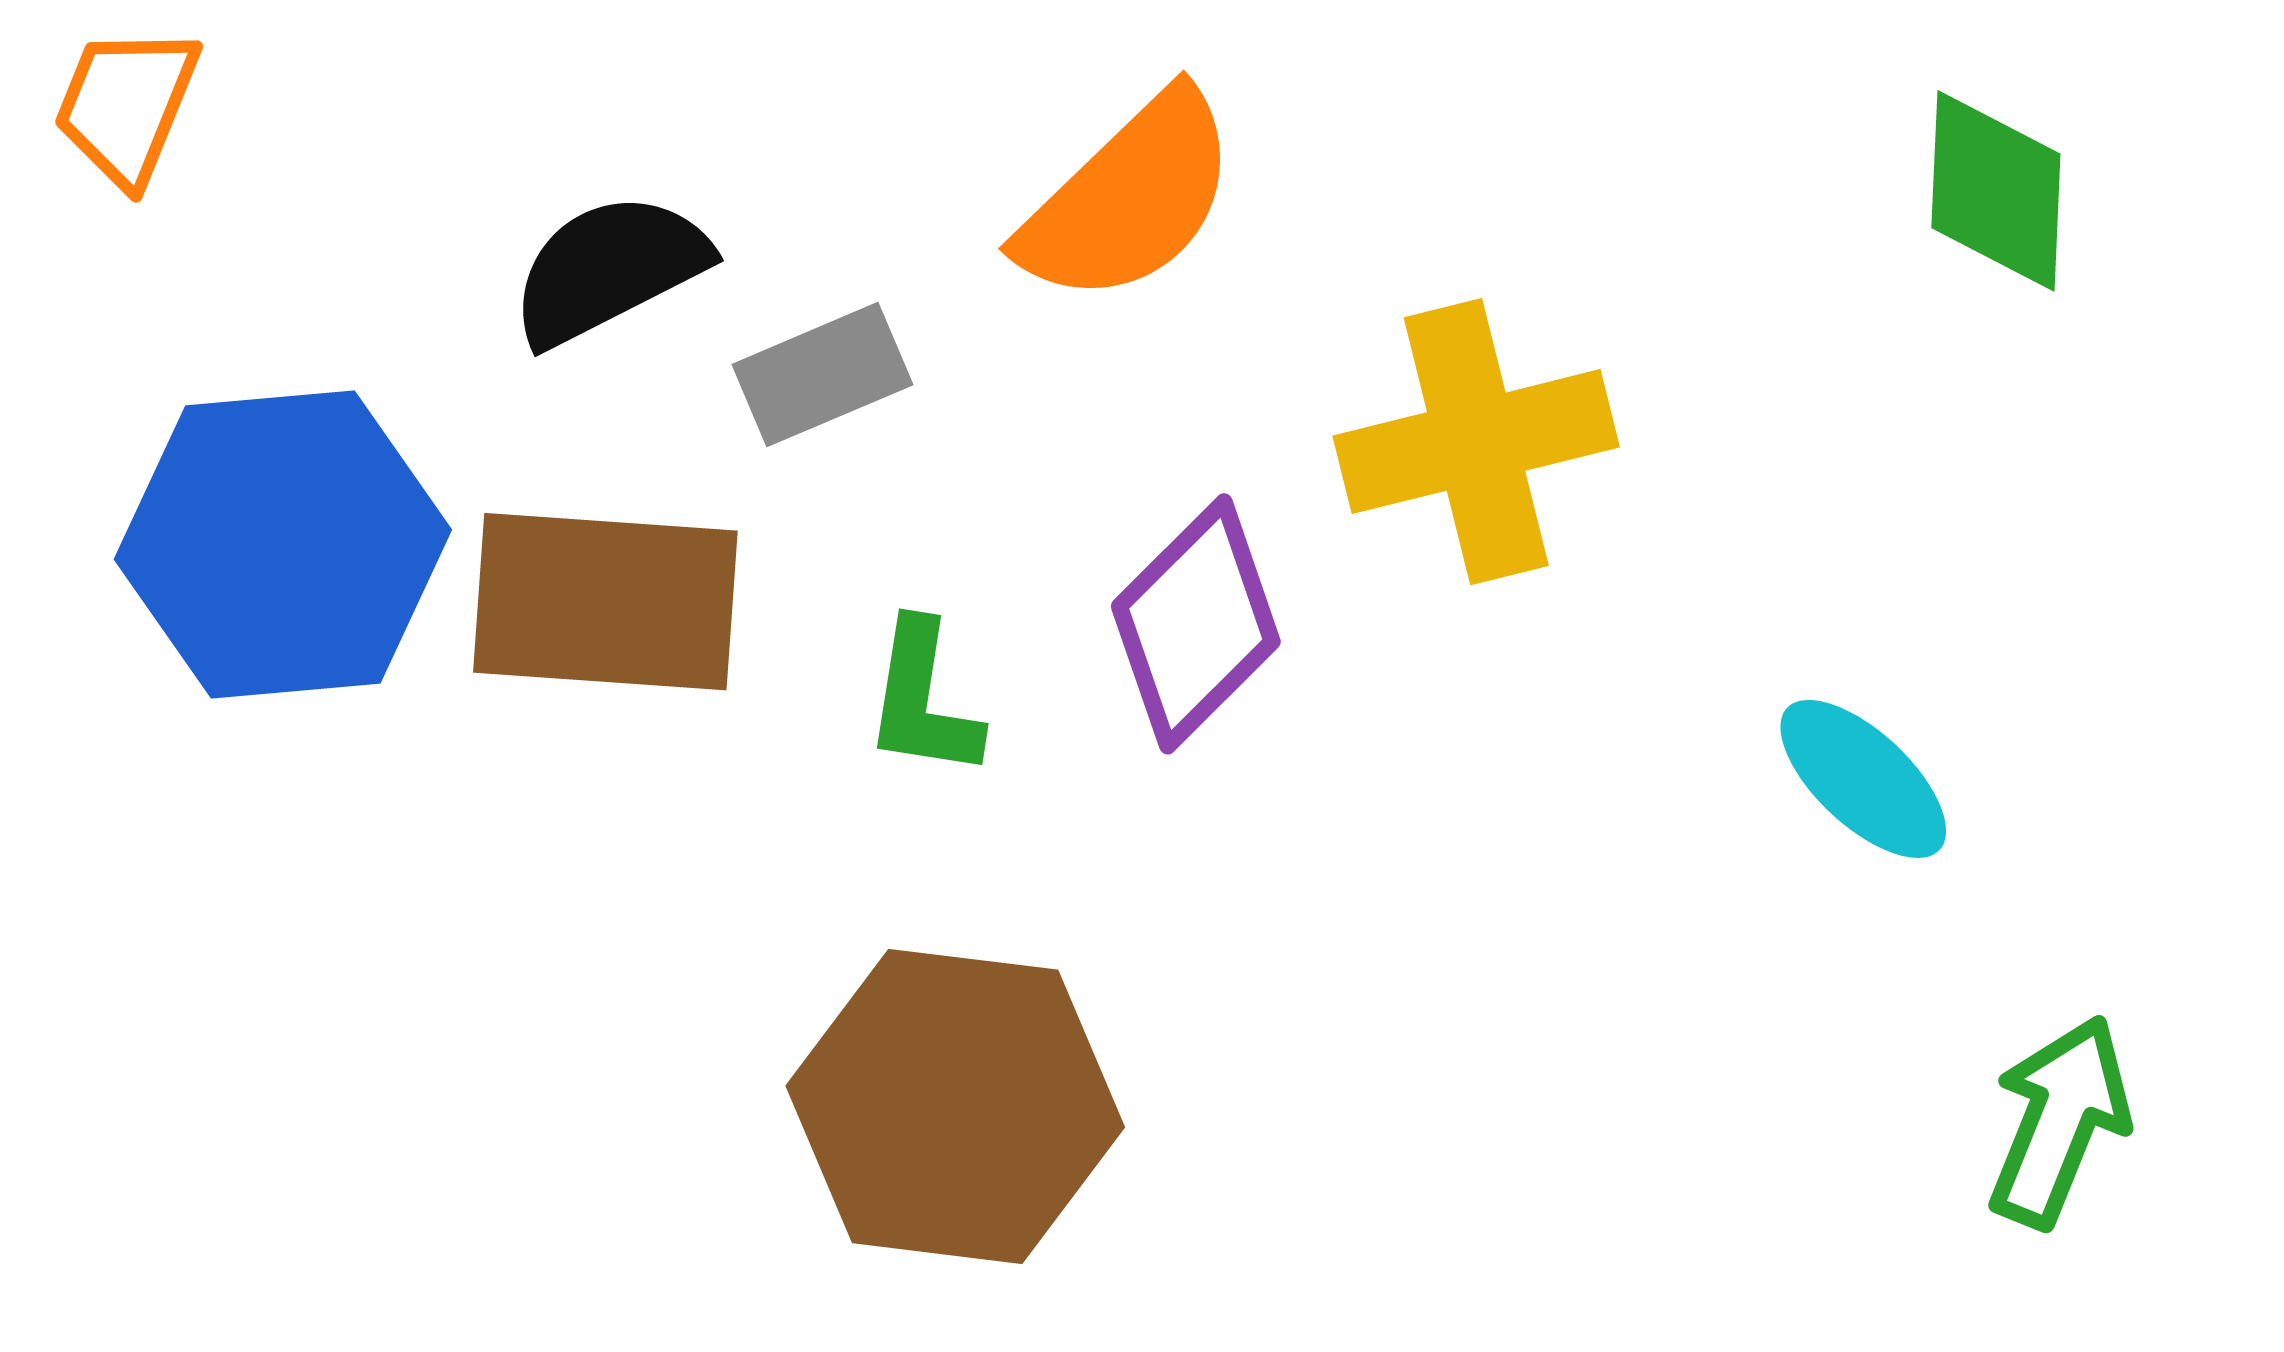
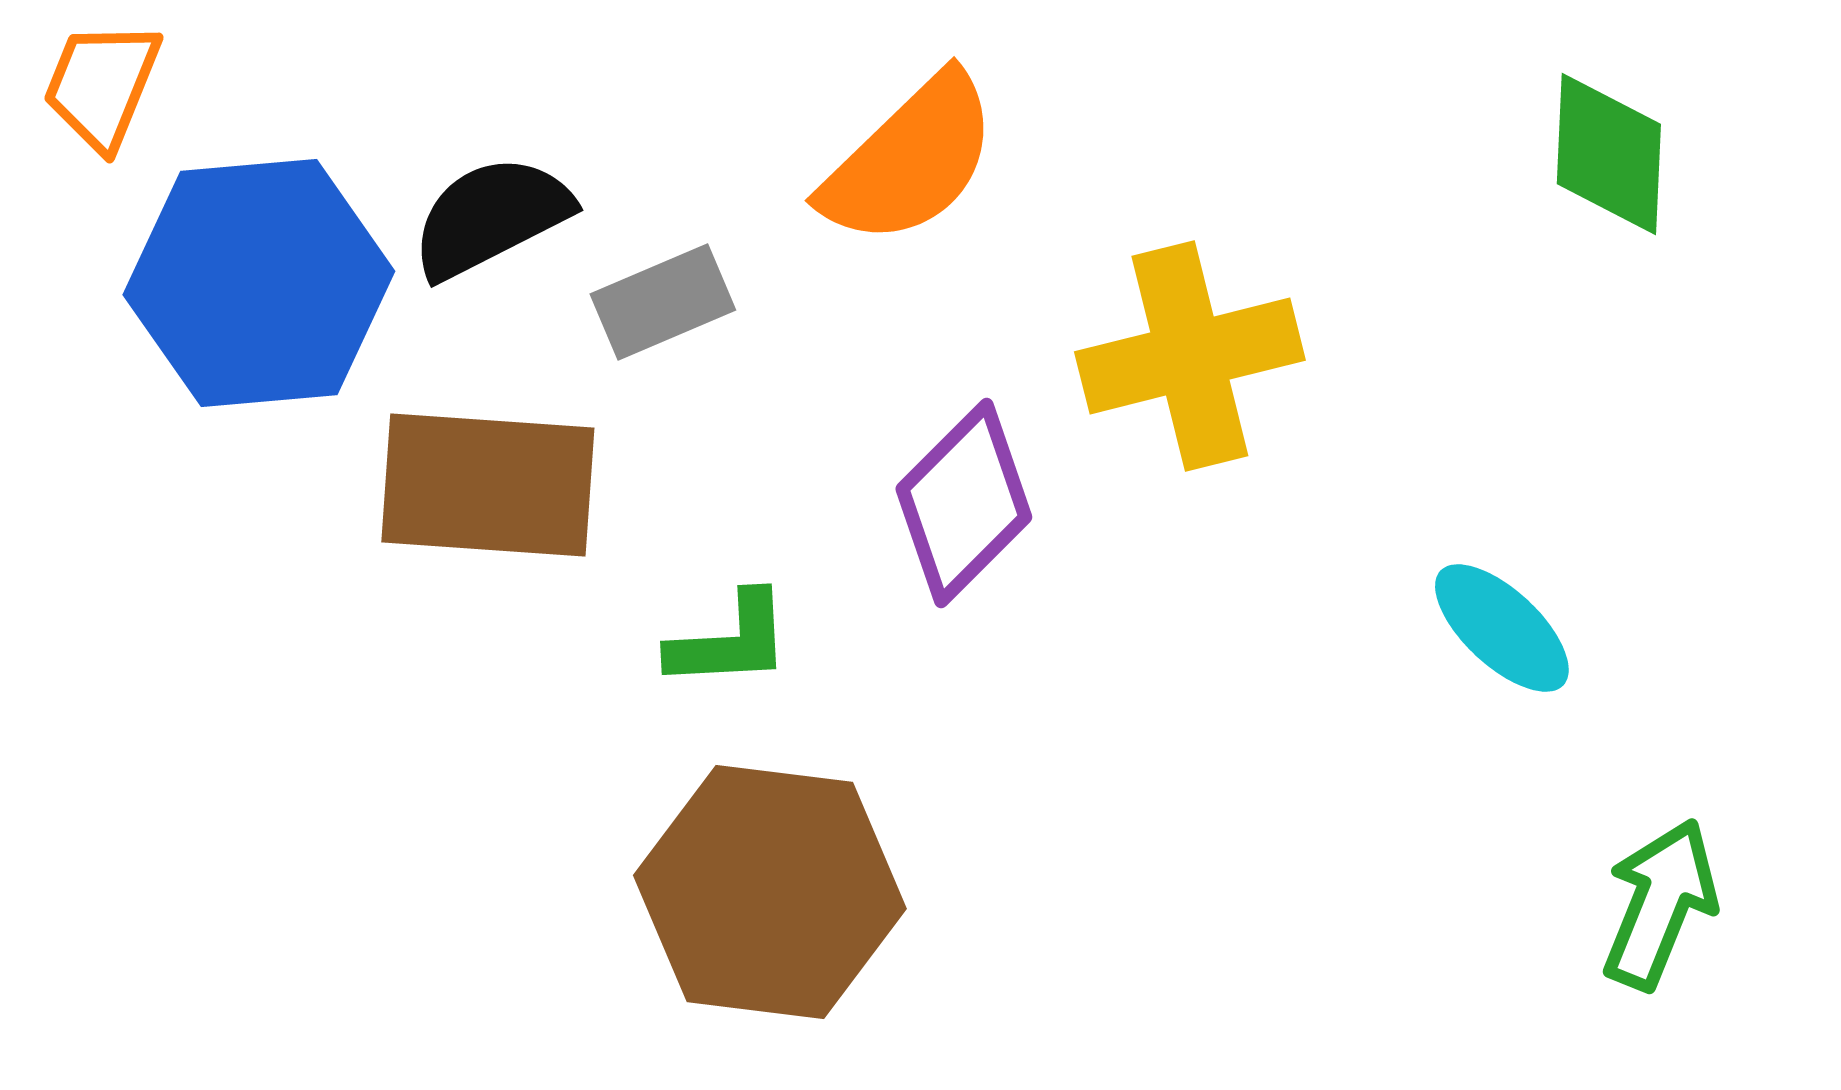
blue hexagon: (283, 545) -> (259, 283), moved
green L-shape: (923, 700) -> (730, 641), moved, turned -102

